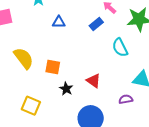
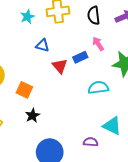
cyan semicircle: (120, 48) -> (98, 88), turned 96
red triangle: (93, 81) -> (60, 66), moved

